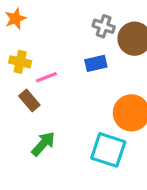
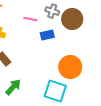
pink line: (46, 77) -> (30, 19), moved, turned 32

